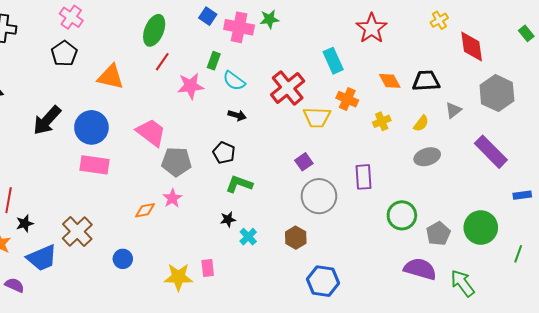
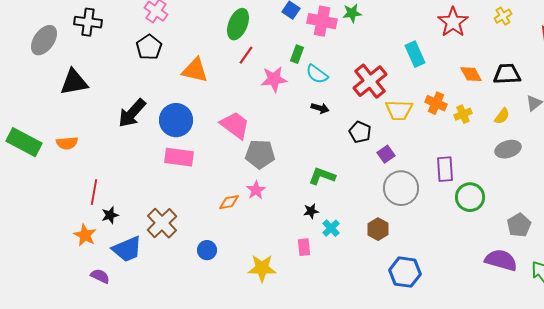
yellow cross: (439, 20) -> (503, 16), moved
orange cross: (347, 99) -> (436, 103), moved
black pentagon: (224, 153) -> (360, 132), moved
green circle: (402, 215) -> (470, 197), moved
pink rectangle: (208, 268) -> (304, 247), moved

